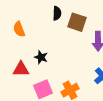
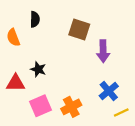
black semicircle: (57, 13) -> (35, 19), moved

